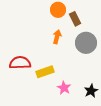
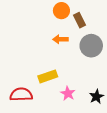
orange arrow: (57, 37) -> (60, 39), turned -104
red semicircle: (20, 63) -> (21, 95), moved

